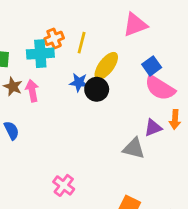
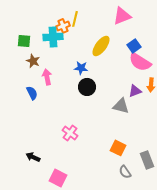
yellow line: (82, 43) -> (75, 19), moved
blue star: (79, 82) -> (81, 68), moved
black circle: (97, 89) -> (87, 87), moved
pink arrow: (32, 91) -> (47, 77), moved

